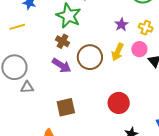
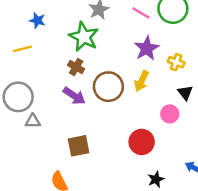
purple star: (121, 24) -> (147, 48), size x1.5
yellow cross: (146, 28) -> (176, 62), moved
pink circle: (139, 49) -> (170, 114), moved

